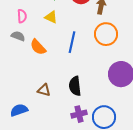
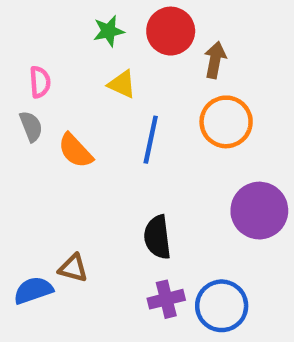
yellow triangle: (51, 17) -> (122, 84), moved
gray semicircle: (18, 36) -> (31, 126), turned 48
brown triangle: (44, 90) -> (73, 268), moved

